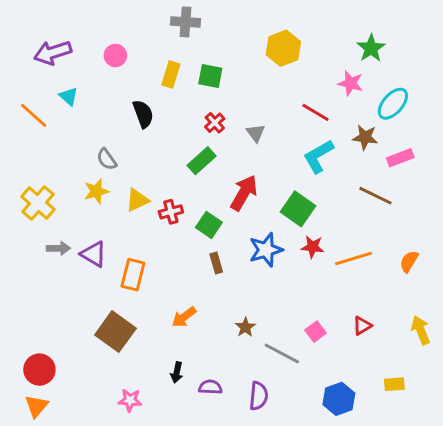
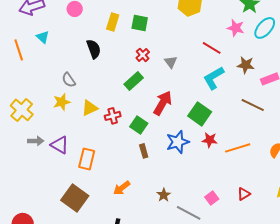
cyan ellipse: (393, 104) -> (265, 28), moved
orange line: (34, 115) -> (19, 50), turned 30

